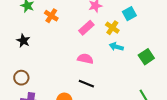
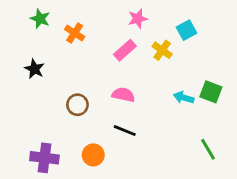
cyan arrow: (116, 47) -> (184, 98), moved
green square: (146, 57) -> (211, 92), turned -35
brown circle: (21, 78) -> (77, 105), moved

